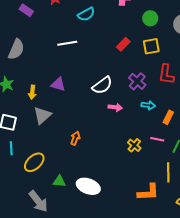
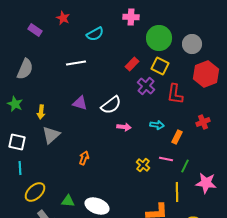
green circle: (150, 18) -> (159, 38), size x1.6
yellow square: (151, 46) -> (160, 66), turned 36
purple cross: (137, 81) -> (146, 86), moved
purple triangle: (58, 84) -> (80, 103), moved
yellow ellipse: (34, 162) -> (35, 192), moved

